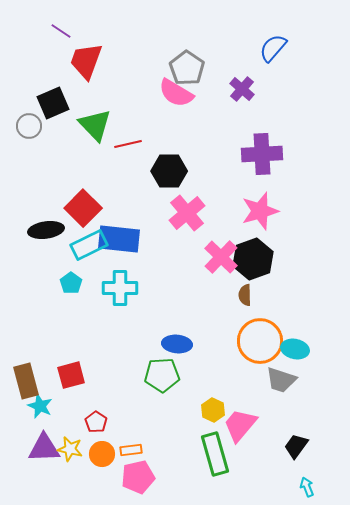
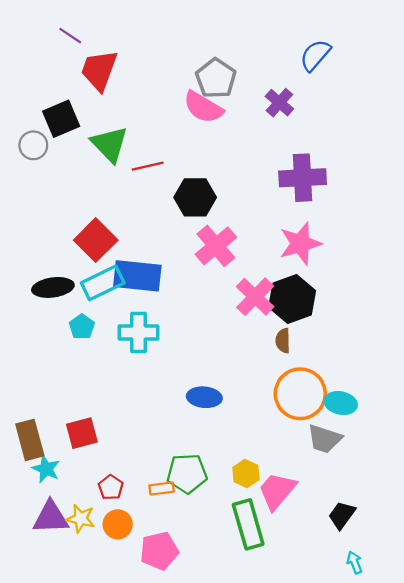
black ellipse: (46, 230) -> (53, 287), moved
green pentagon: (162, 375) -> (187, 473), moved
orange rectangle: (131, 450) -> (162, 488), moved

